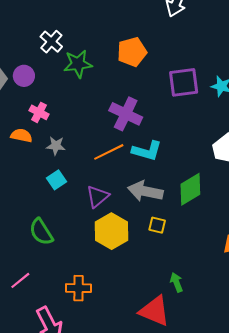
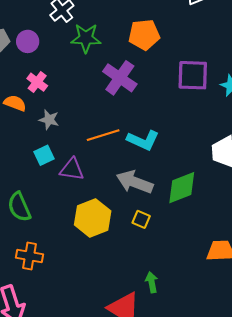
purple cross: (126, 114) -> (120, 78), moved
purple triangle: (98, 196) -> (72, 169), moved, turned 40
orange cross: (79, 288) -> (29, 256), moved

